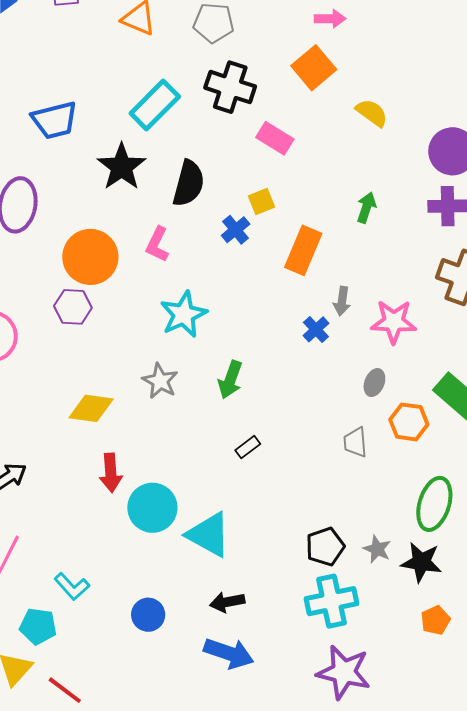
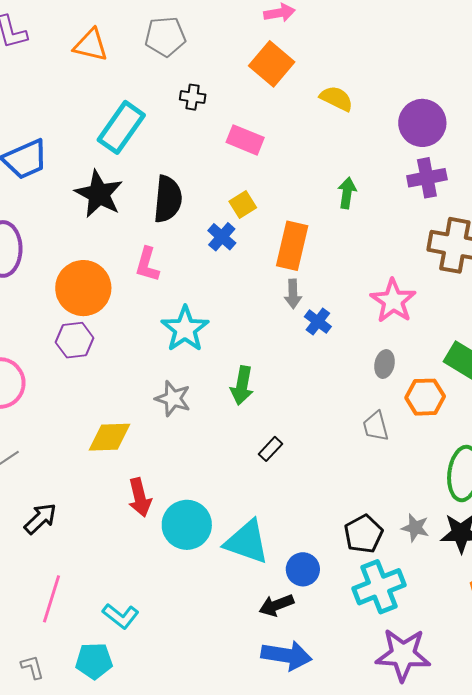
black cross: (230, 87) -> (193, 97), size x0.5
gray arrow: (342, 301) -> (293, 294), moved
pink star: (394, 322) -> (393, 301), turned -30
blue circle: (148, 615) -> (303, 569), moved

